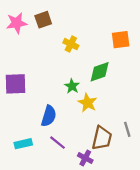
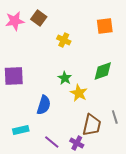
brown square: (43, 20) -> (39, 18), turned -35
orange square: (121, 40) -> (105, 26), moved
green diamond: (100, 72) -> (103, 71), moved
purple line: (58, 143) -> (52, 142), moved

